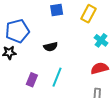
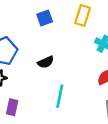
purple rectangle: (32, 80) -> (12, 107), moved

